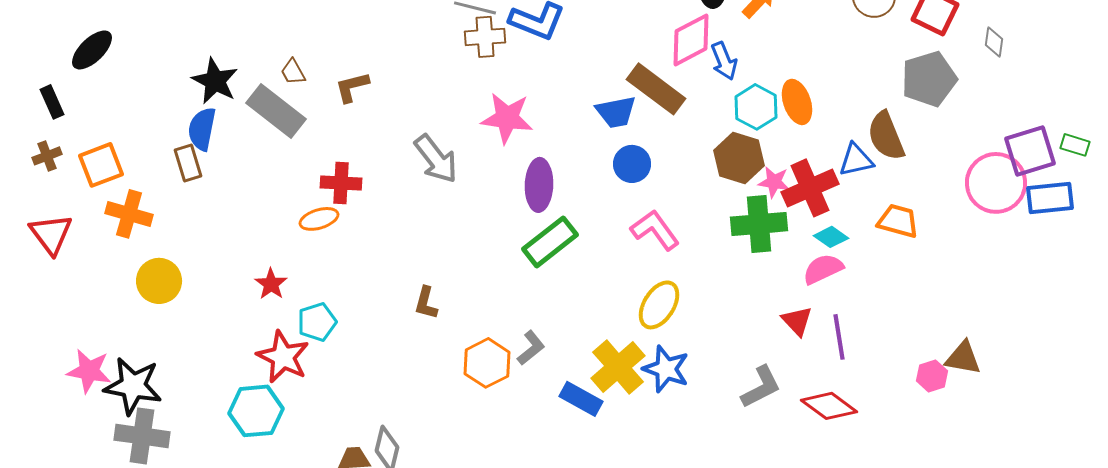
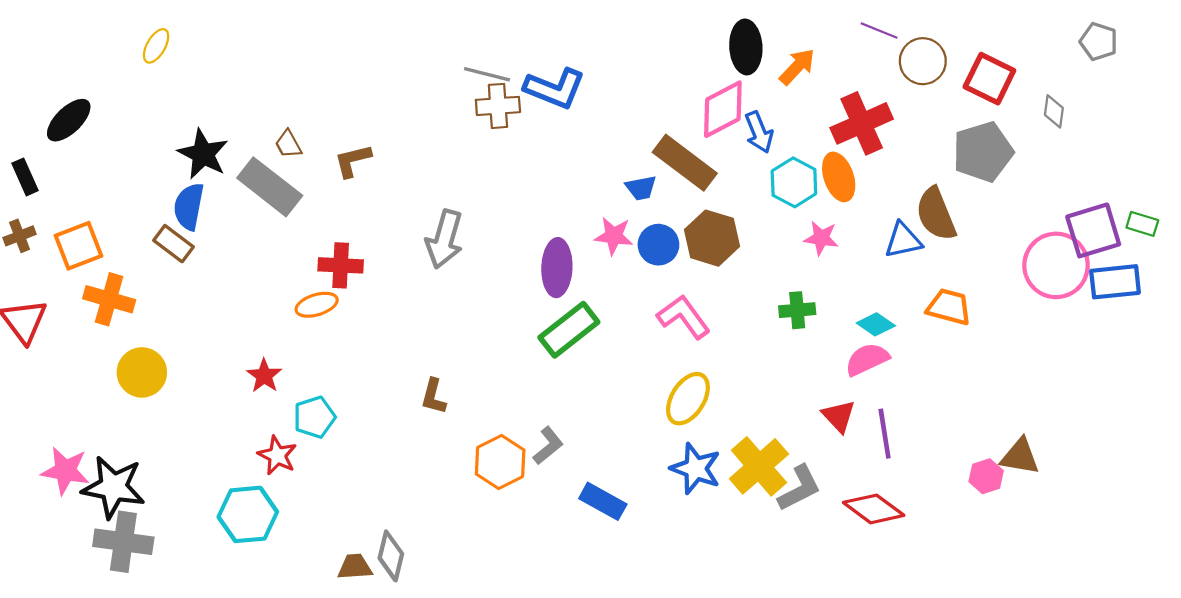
blue trapezoid: (616, 112) -> (641, 188), size x0.7
pink star: (507, 118) -> (614, 236), moved, size x0.7
brown hexagon: (739, 158) -> (712, 238), moved
gray arrow: (436, 159) -> (444, 239), turned 54
brown rectangle: (188, 163) -> (174, 244), turned -36
pink star: (774, 182) -> (821, 238), moved
red cross: (810, 188) -> (862, 123), moved
green cross: (759, 224) -> (797, 310), size x0.6
red star: (283, 357) -> (277, 455), size x0.7
yellow cross: (618, 367) -> (759, 466), moved

